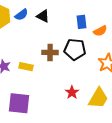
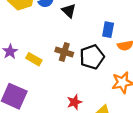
black pentagon: (75, 49) -> (92, 57), turned 30

